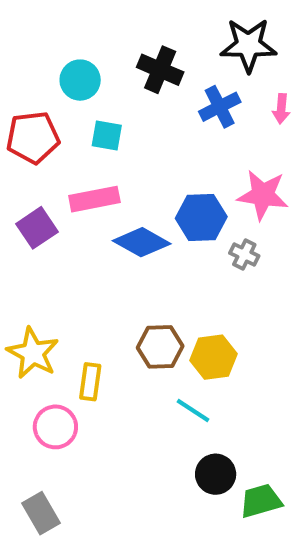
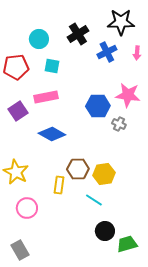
black cross: (160, 70) -> (78, 34), turned 35
blue diamond: (142, 242) -> (52, 134), moved
yellow rectangle: (90, 382) -> (59, 185), moved

